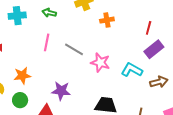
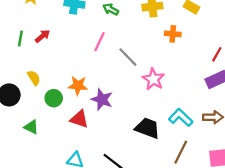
cyan L-shape: (132, 70) -> (181, 118), moved
orange star: (22, 75) -> (78, 86), moved

